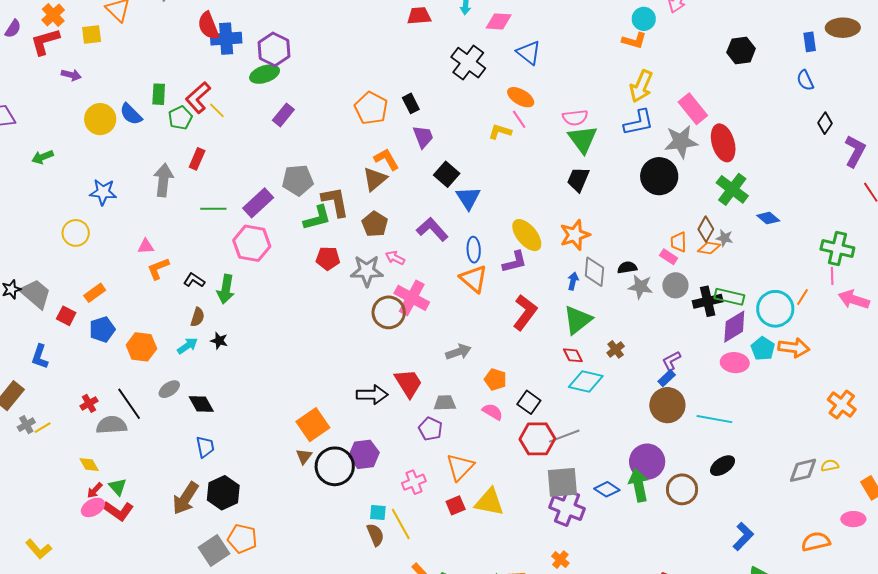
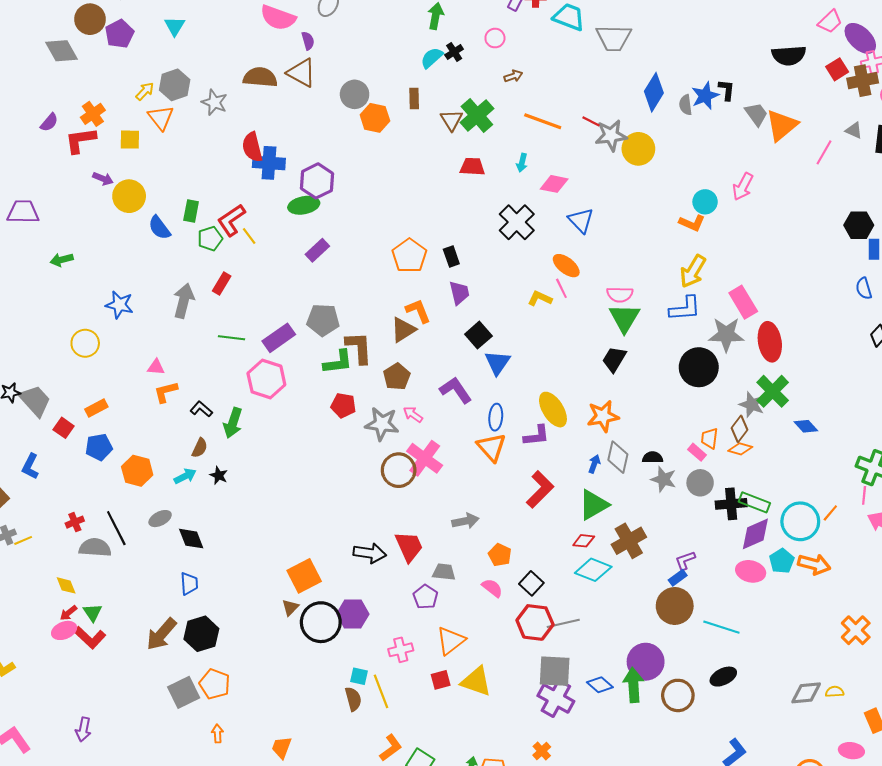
black hexagon: (741, 50) -> (859, 225), moved
yellow circle: (100, 119) -> (129, 196), moved
gray star: (724, 238) -> (752, 405), moved, size x1.4
brown cross: (616, 349) -> (629, 541), size x1.8
red diamond: (573, 355) -> (584, 541), turned -65

